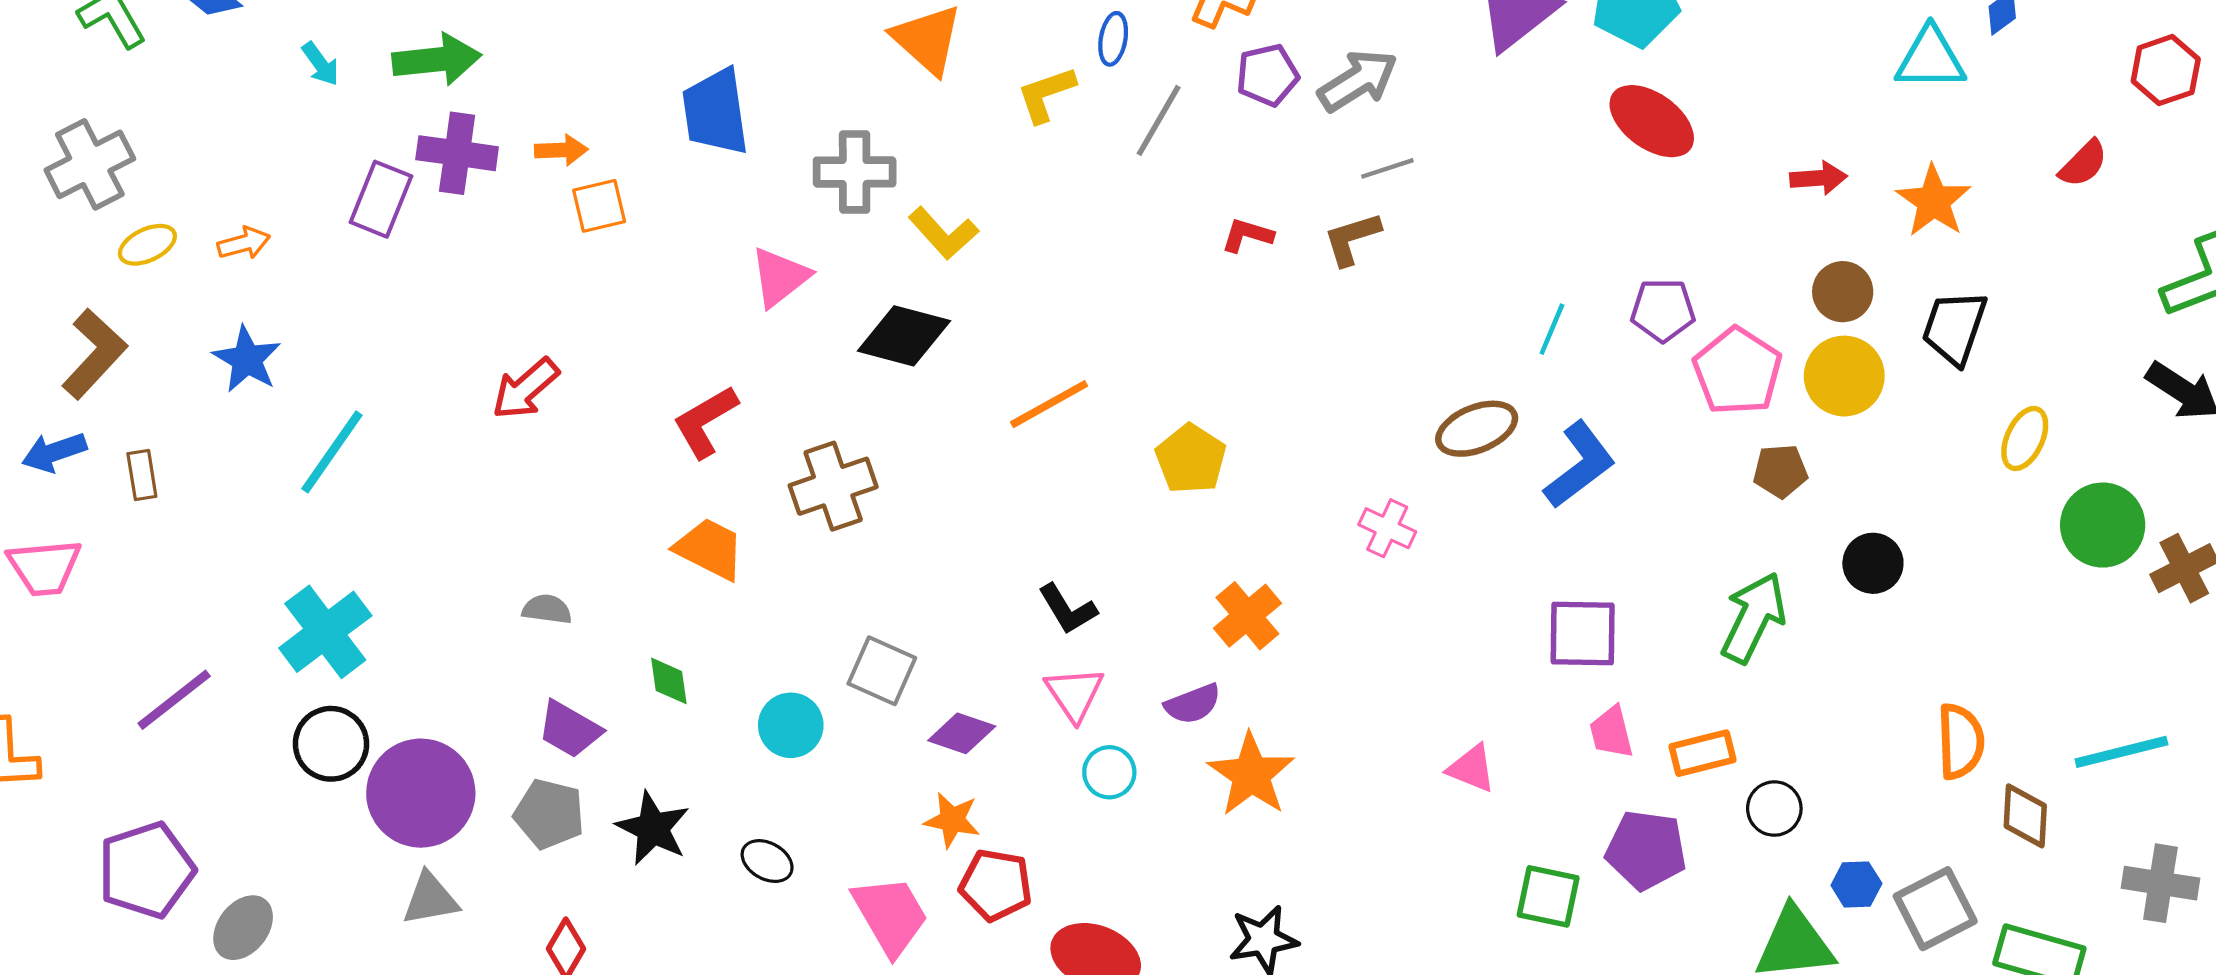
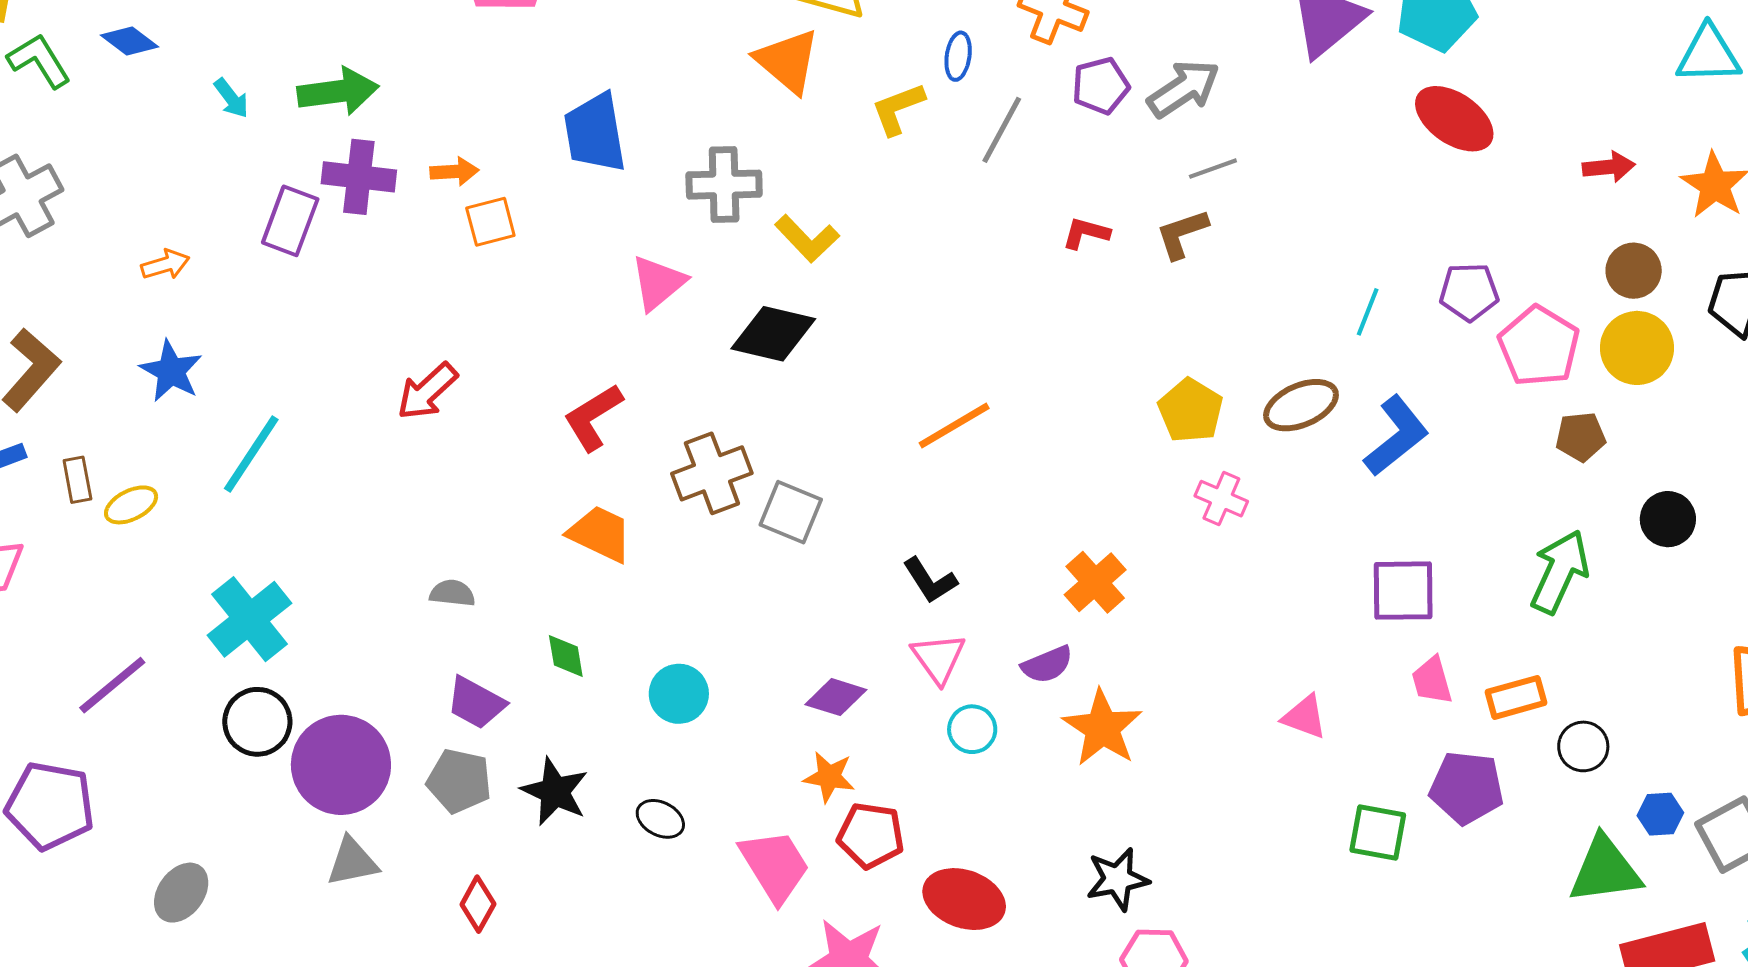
yellow ellipse: (147, 245) -> (131, 505), moved
orange line: (1049, 404) -> (954, 426), moved
yellow pentagon: (1191, 459) -> (1190, 411), moved
gray square: (882, 671) -> (791, 512), moved
purple pentagon: (146, 870) -> (50, 806), moved, turned 30

